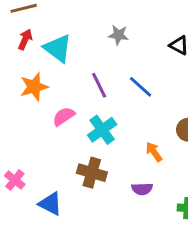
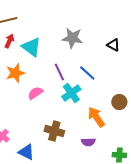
gray star: (118, 35) -> (72, 38), size x1.5
cyan cross: (102, 130) -> (71, 93), moved
orange arrow: (154, 152) -> (96, 117), size x1.5

